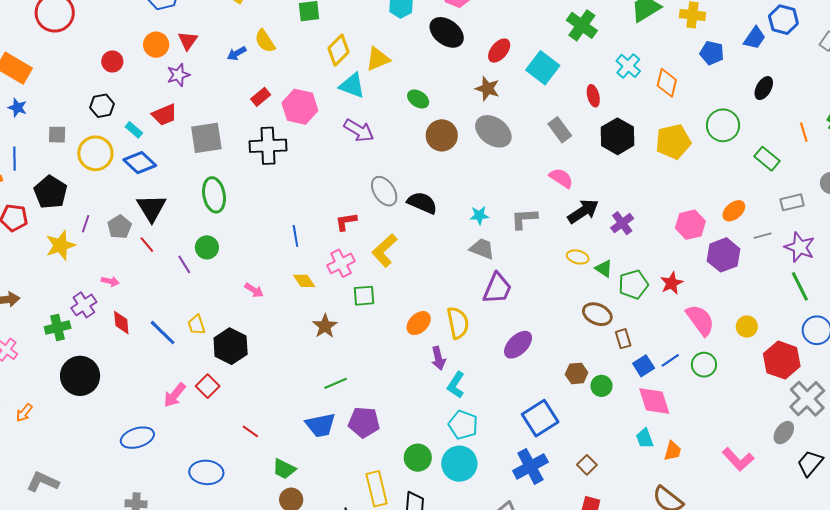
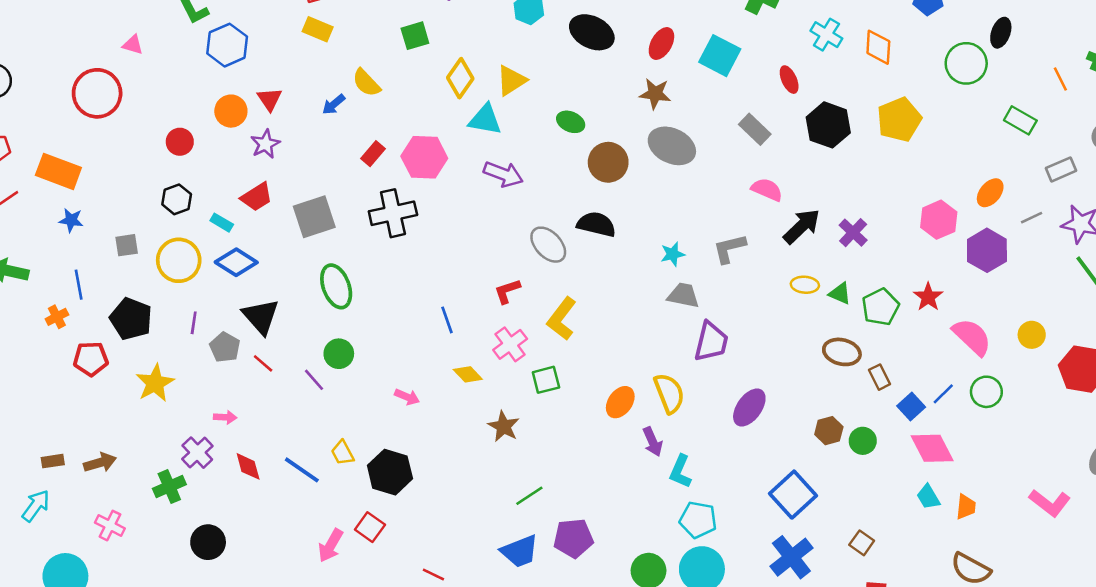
green circle: (723, 125) -> (966, 63), moved
black semicircle: (422, 203) -> (596, 224), moved
purple line: (86, 224) -> (194, 323), moved
black circle: (80, 376) -> (208, 542), size x0.7

